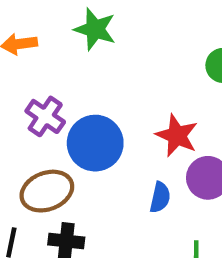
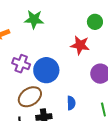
red star: (177, 135) -> (80, 45), moved
blue semicircle: (160, 197) -> (71, 103), moved

